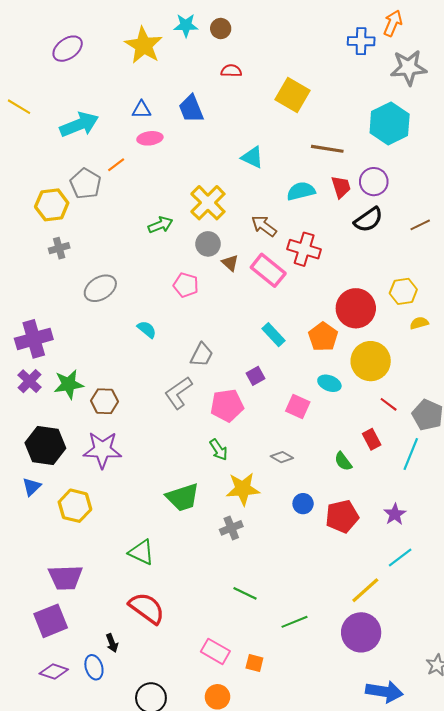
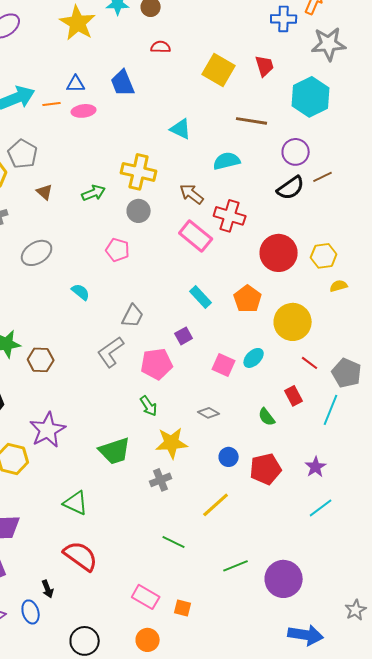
orange line: (116, 165) -> (52, 104), moved, turned 30
red trapezoid: (341, 187) -> (265, 66), moved
yellow cross: (208, 203) -> (139, 172), turned -32
brown line: (420, 225) -> (323, 177), moved
brown triangle: (230, 263) -> (45, 192), moved
red circle: (356, 308) -> (279, 253), moved
cyan ellipse: (329, 383) -> (254, 358), moved, turned -65
purple star: (102, 450) -> (48, 430), moved, turned -30
yellow line: (365, 590) -> (216, 505), moved
green line: (295, 622) -> (236, 566), moved

